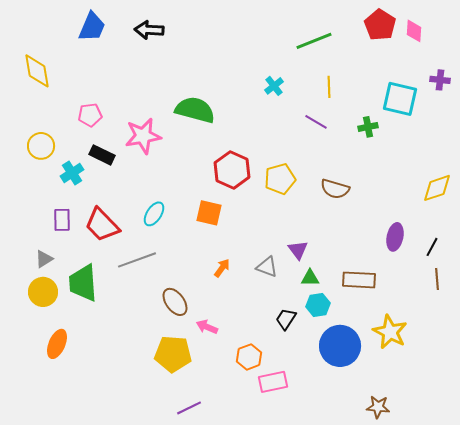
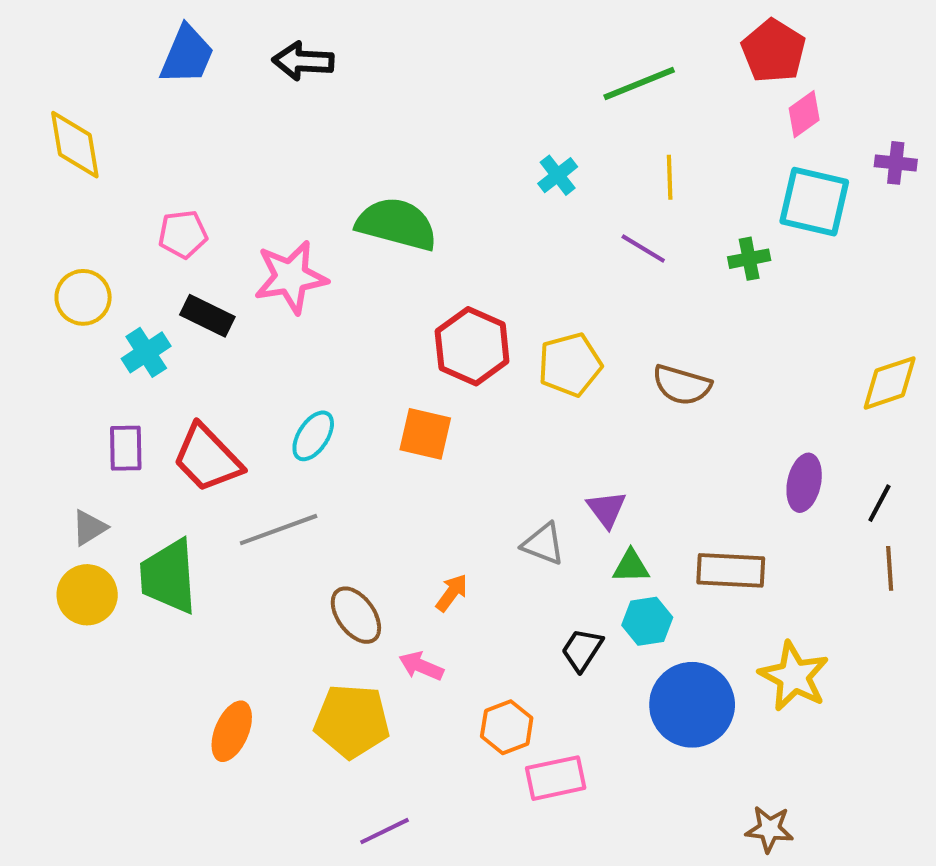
pink diamond: (414, 31) -> (804, 114), moved, turned 50
orange arrow: (222, 268) -> (452, 593), moved
orange ellipse: (57, 344) -> (232, 731), moved

